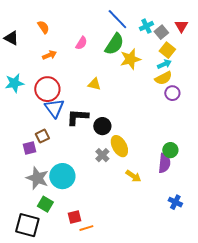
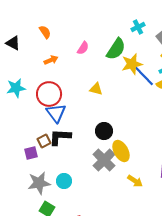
blue line: (117, 19) -> (144, 76), moved
cyan cross: (146, 26) -> (138, 27), moved
black L-shape: (77, 117) -> (60, 137), moved
gray cross: (102, 155) -> (104, 160), size x1.6
cyan circle: (62, 176) -> (64, 181), size x0.6
gray star: (37, 178) -> (39, 183), turned -30

